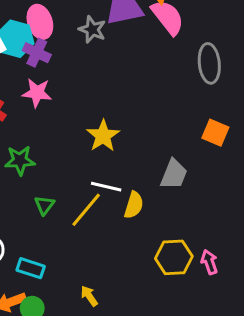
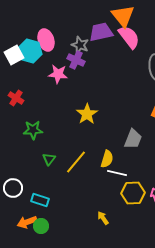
purple cross: (37, 53) -> (76, 60), moved
pink star: (37, 93) -> (58, 74), moved
white line: (106, 187) -> (117, 173), moved
yellow arrow: (89, 296) -> (103, 218), moved

